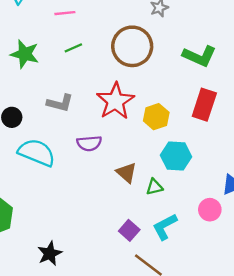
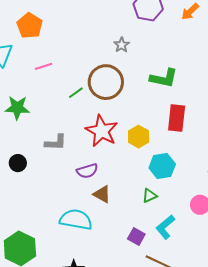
green line: (73, 48) -> (76, 93), moved
cyan semicircle: (37, 153) -> (76, 220), moved
brown triangle: (126, 173) -> (102, 194), moved

